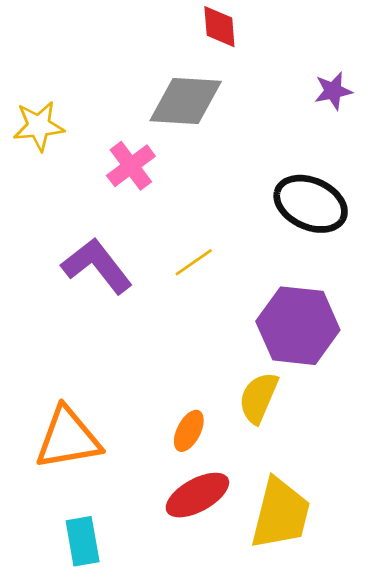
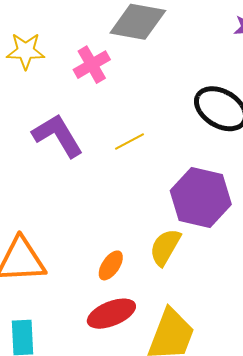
yellow star: (39, 126) -> (26, 51), moved

